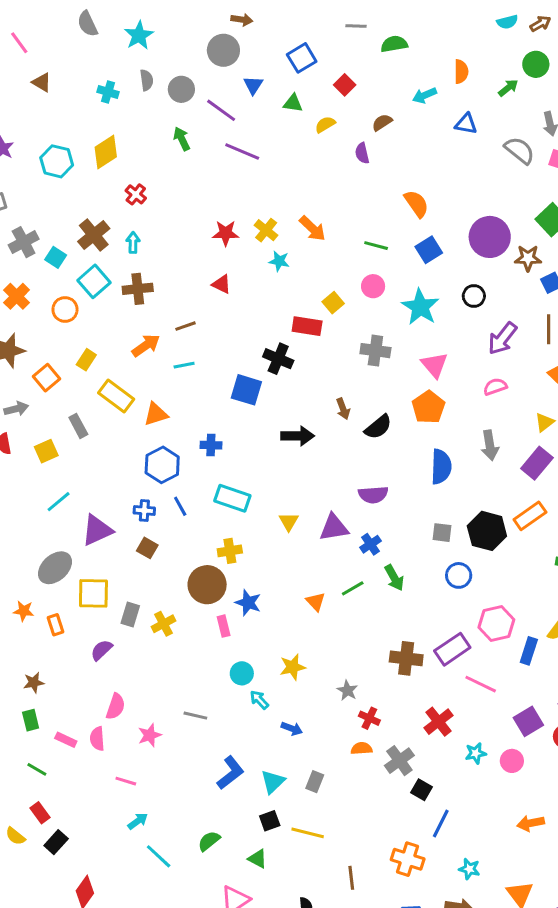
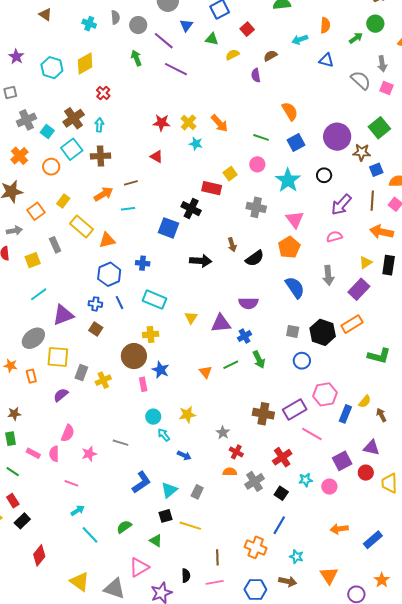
blue semicircle: (441, 467) -> (295, 287), turned -40
black square: (421, 790) -> (281, 493), moved

